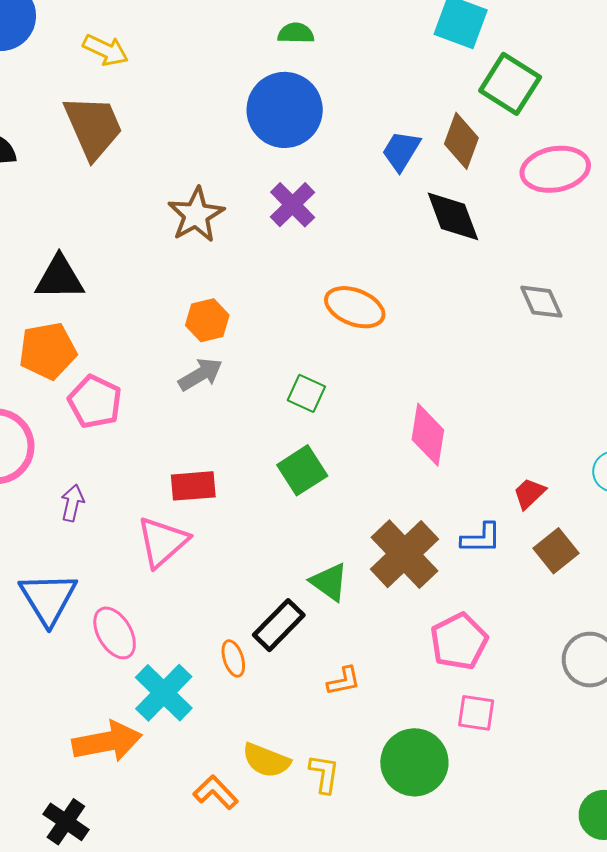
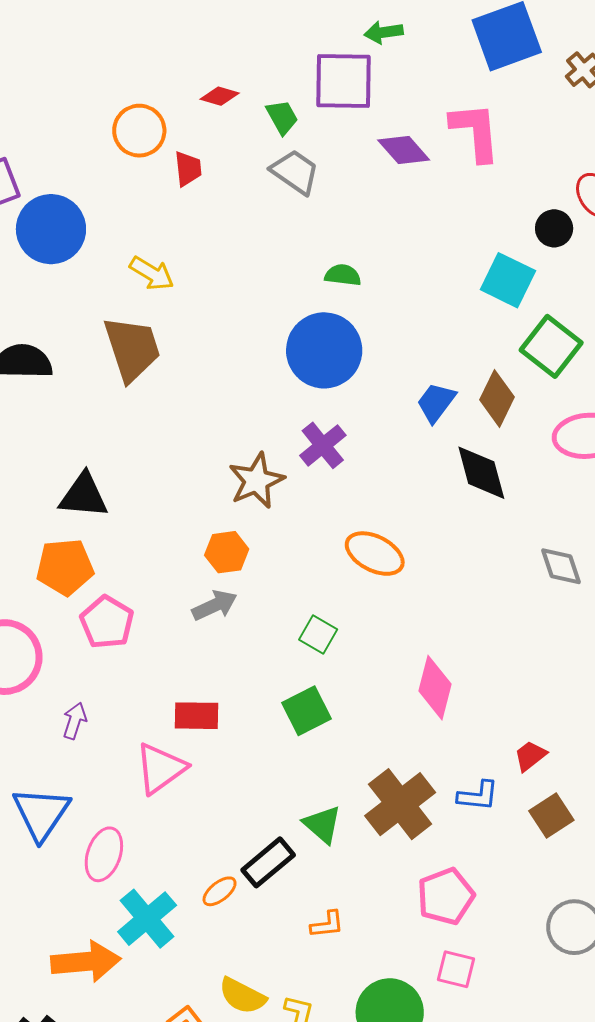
brown star: (196, 215) -> (256, 481), moved
pink ellipse: (115, 633) -> (104, 854), turned 44
orange ellipse: (233, 658) -> (220, 891), turned 63

